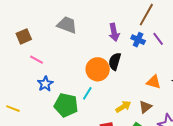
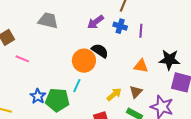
purple arrow: (114, 32) -> (96, 22), turned 72
purple line: (158, 39) -> (141, 31), moved, turned 48
black semicircle: (115, 61) -> (100, 51), turned 114
blue star: (45, 84) -> (38, 96), moved

